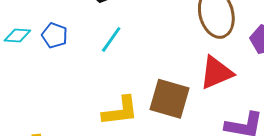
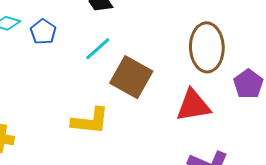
brown square: (169, 99) -> (131, 77), moved

